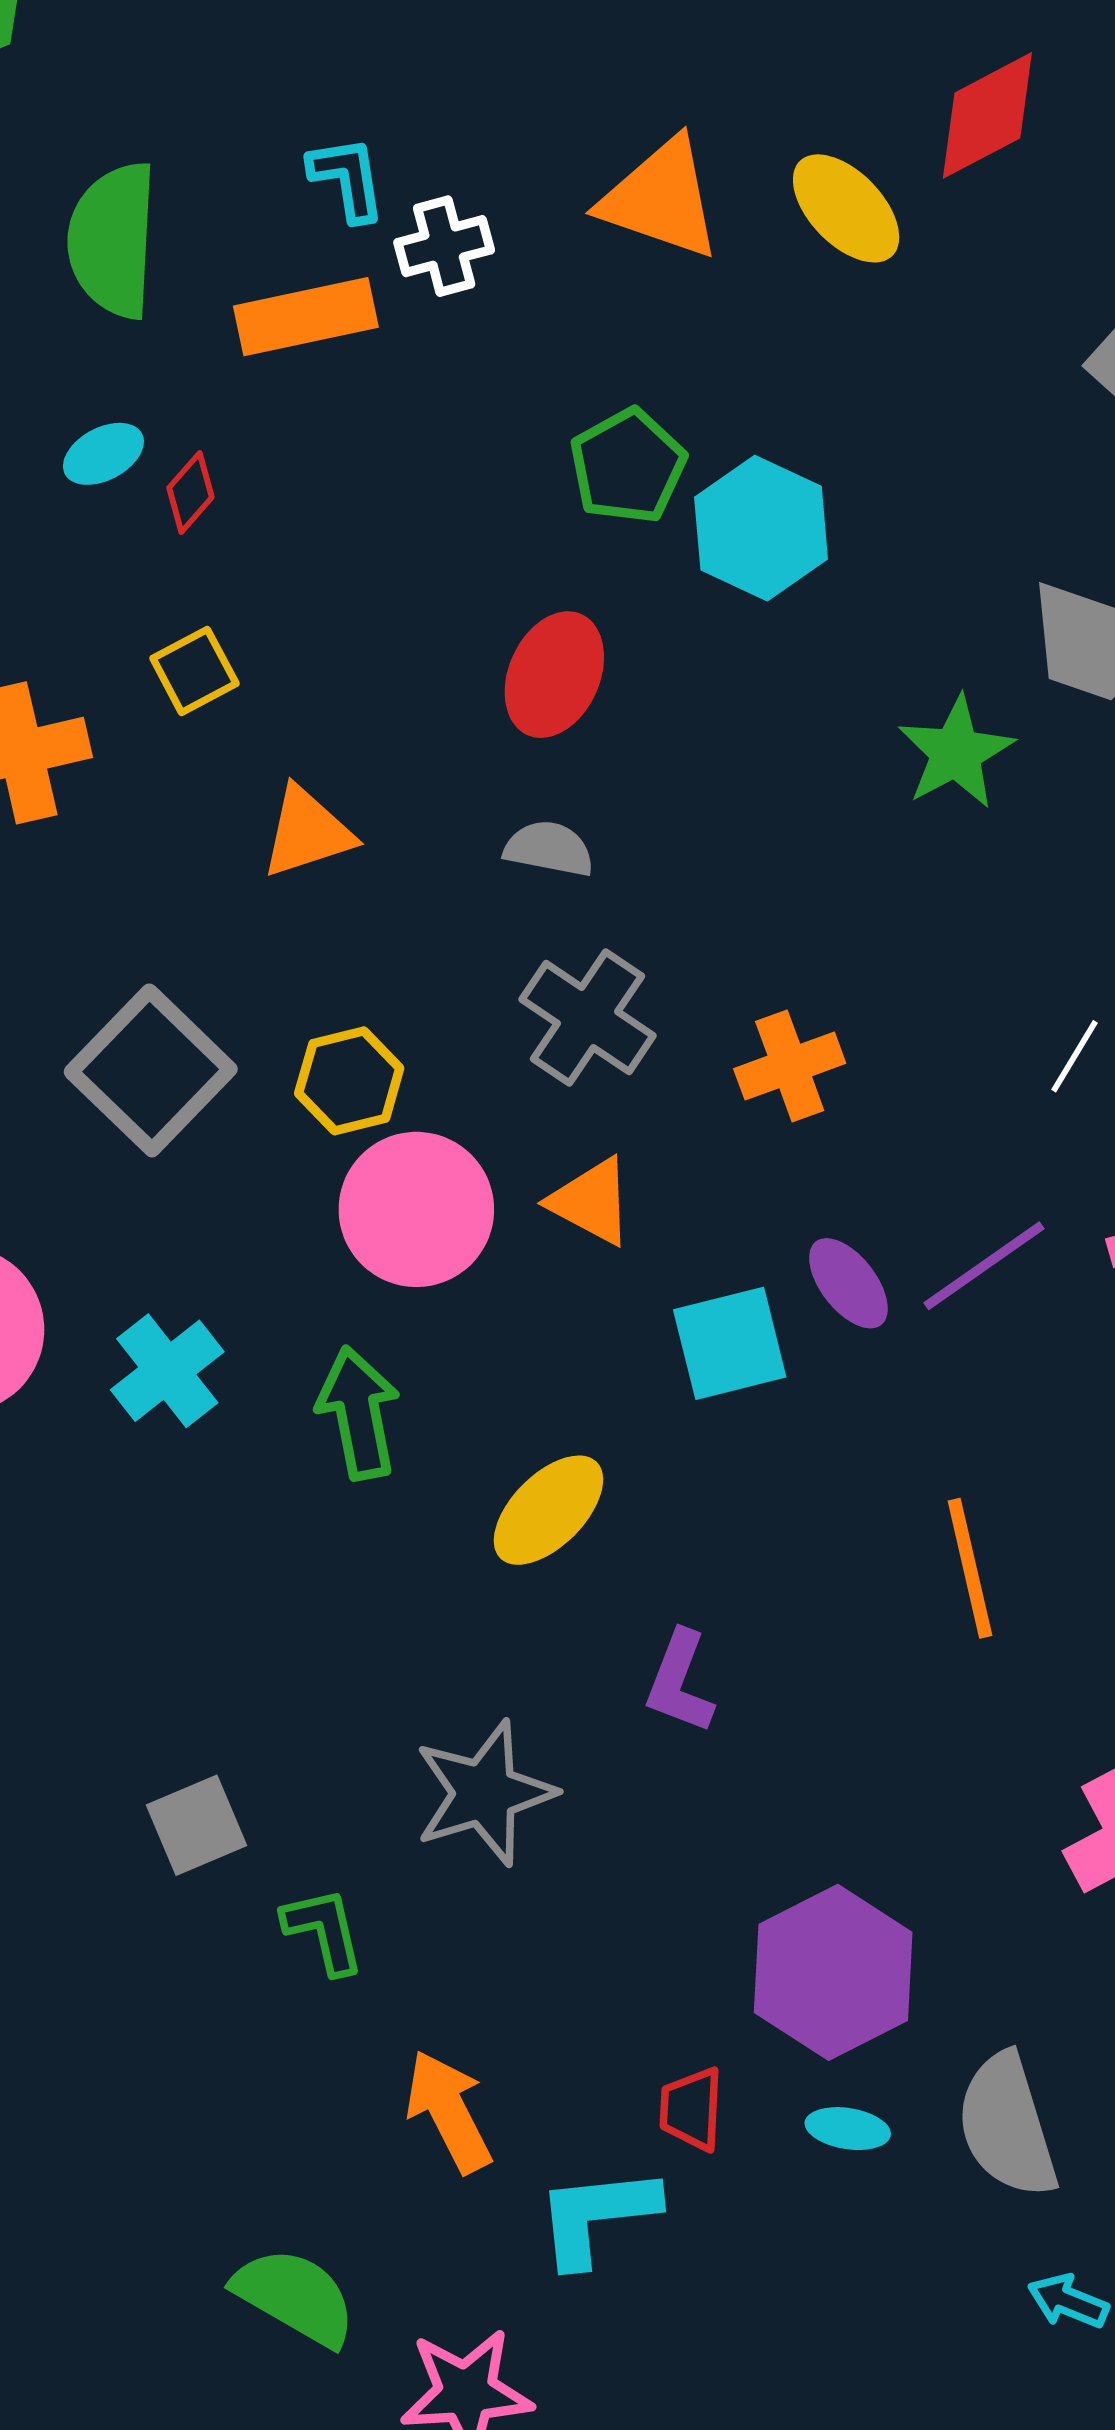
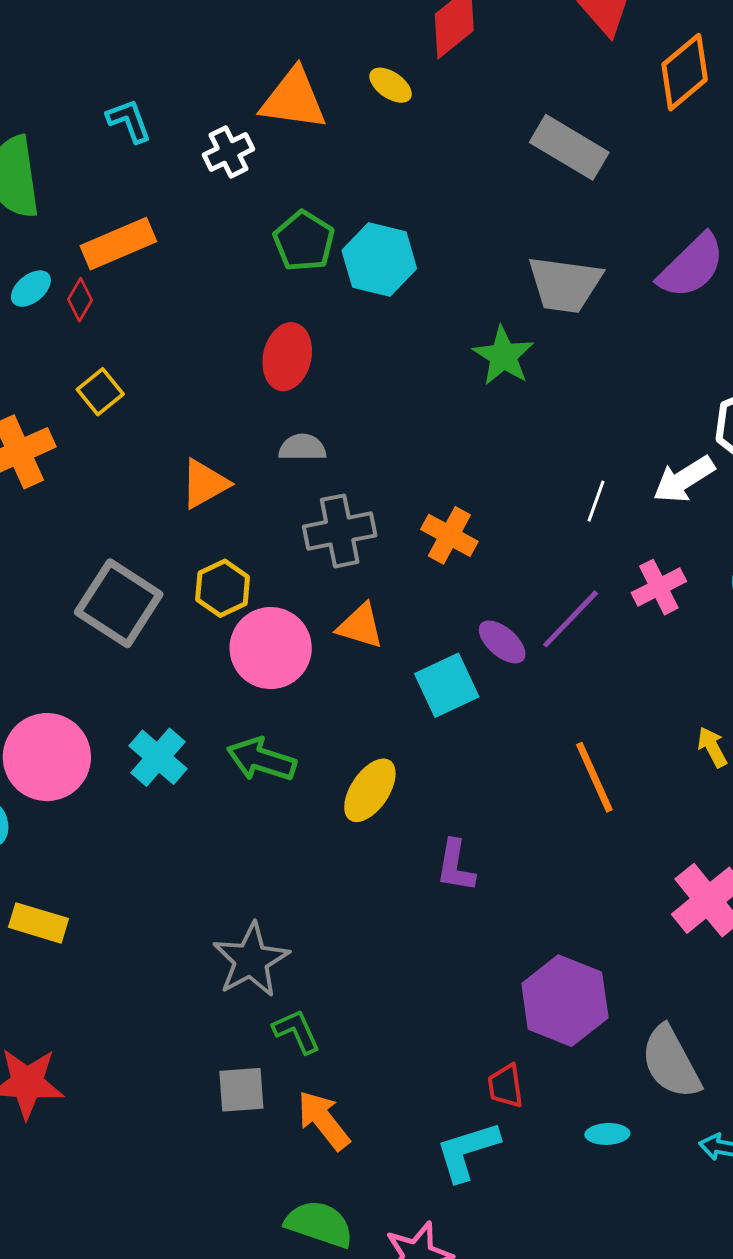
yellow ellipse: (846, 208) -> (391, 85), size x0.7
white cross: (444, 246) -> (228, 152), moved
orange rectangle: (306, 317) -> (118, 244), moved
orange triangle: (307, 832) -> (205, 484), moved
gray cross: (588, 1018) -> (340, 531), turned -34
orange cross: (790, 1066) -> (449, 535), turned -30
green arrow: (358, 1413) -> (261, 759), turned -50
gray star: (484, 1793) -> (251, 960), moved
gray square: (196, 1825) -> (241, 1090), moved, turned 30
orange arrow: (449, 2111) -> (324, 1120), moved
cyan ellipse: (848, 2129) -> (607, 1134), moved

